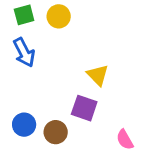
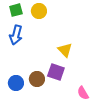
blue arrow: (24, 52) -> (16, 35), turned 42
brown circle: (56, 132) -> (37, 79), moved

